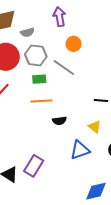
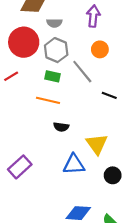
black line: (101, 100) -> (109, 95), moved
yellow triangle: (95, 127) -> (97, 144), size x1.5

